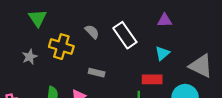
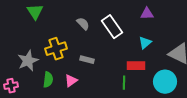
yellow cross: (61, 47) -> (56, 49), moved, turned -35
gray star: (30, 57) -> (28, 61), moved, size x1.5

